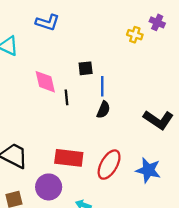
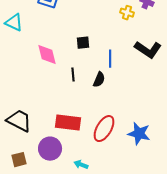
blue line: (102, 86) -> (110, 59), moved
black line: (67, 97) -> (73, 75), moved
black L-shape: (158, 120) -> (148, 50), moved

